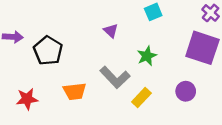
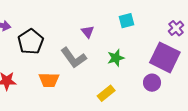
gray L-shape: (115, 77) -> (74, 58), moved
purple circle: (186, 91) -> (152, 83), moved

